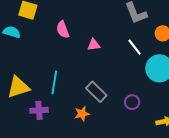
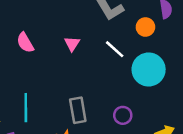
pink triangle: (94, 45) -> (72, 44), moved, turned -40
gray rectangle: (96, 92) -> (78, 110), turned 45

